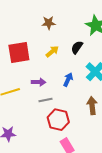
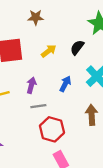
brown star: (49, 23) -> (36, 17), moved
purple arrow: (39, 82) -> (31, 85), turned -80

